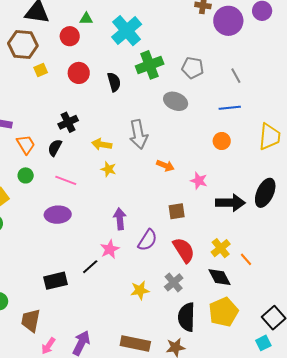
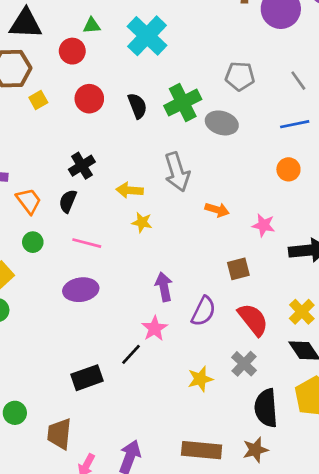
green cross: (150, 65) -> (183, 103), moved

